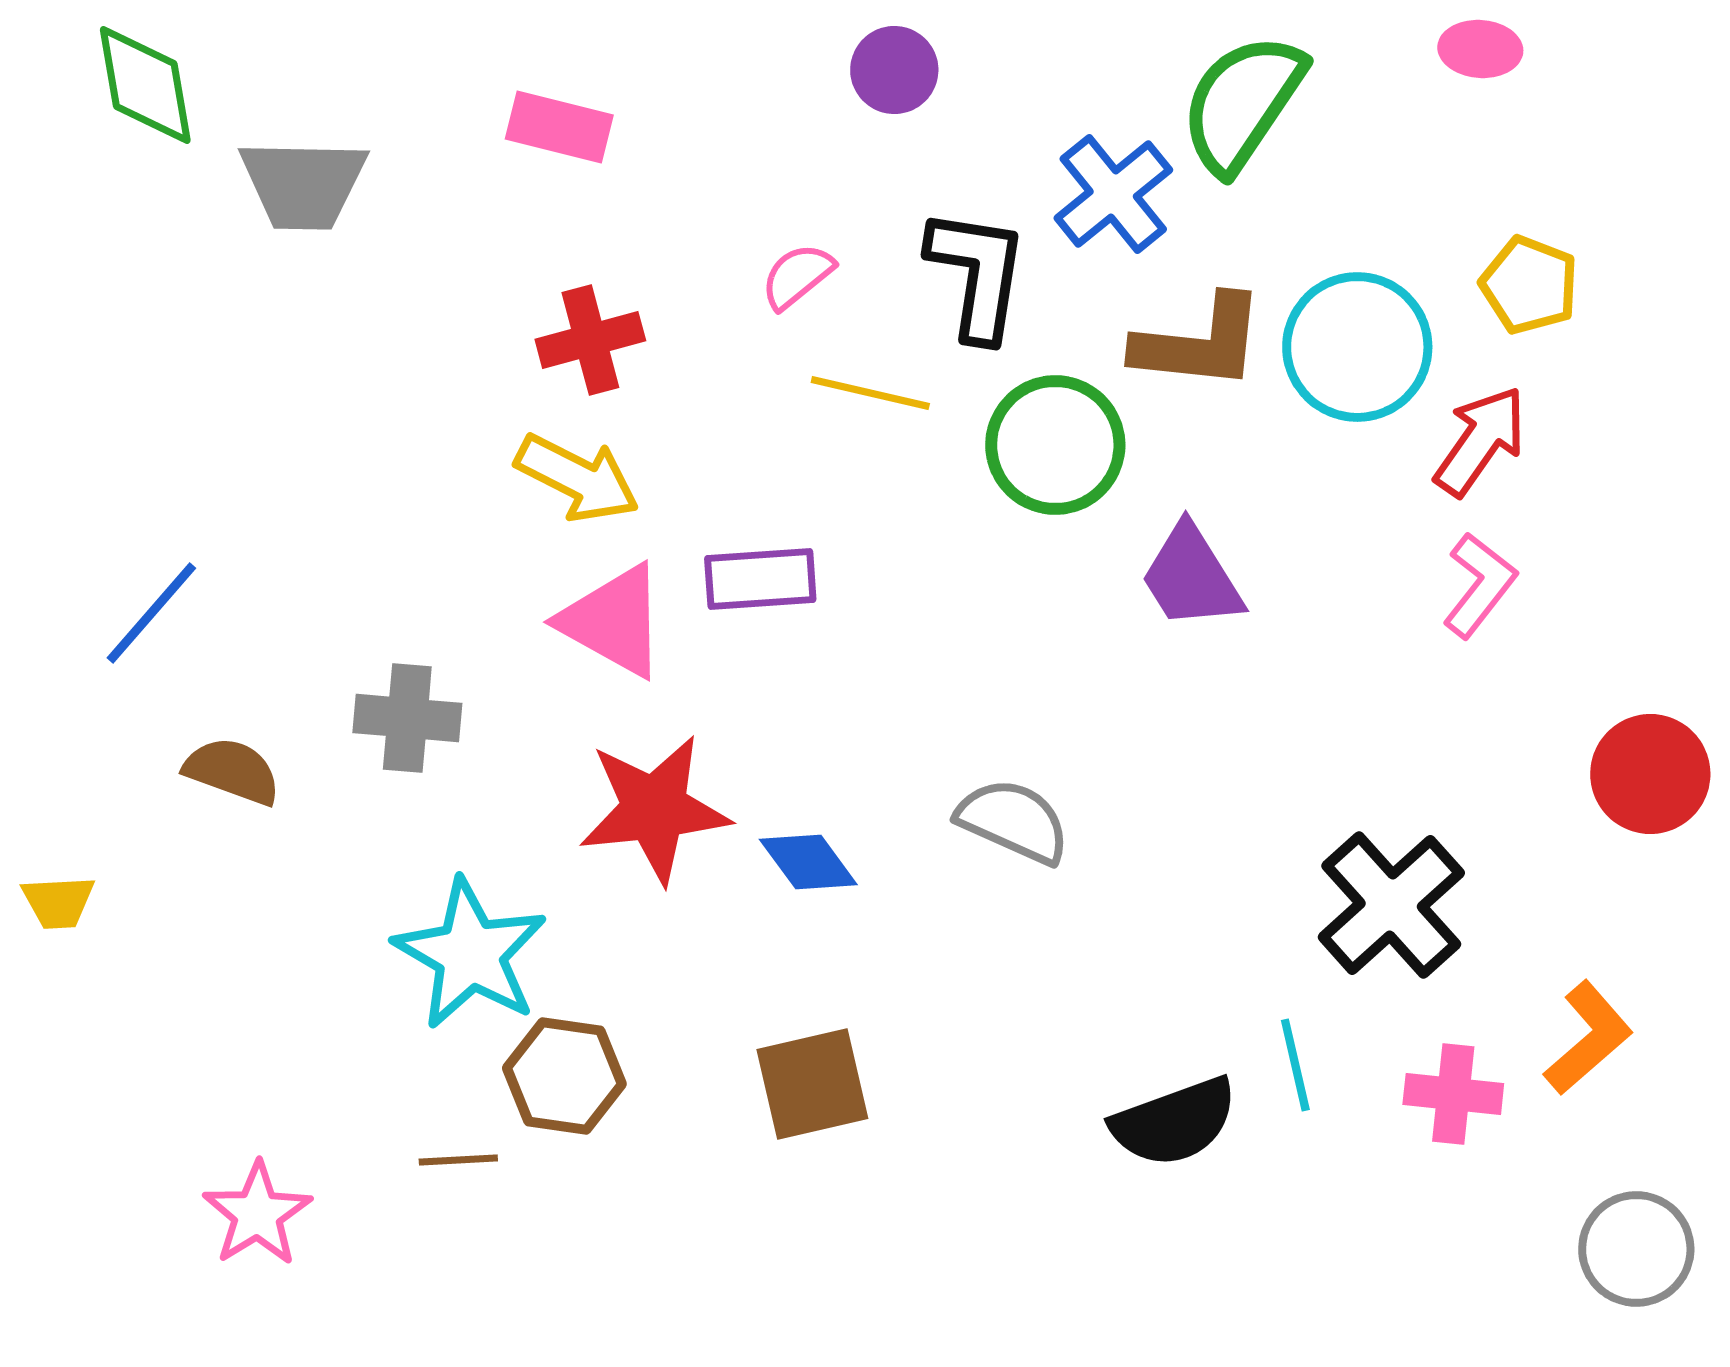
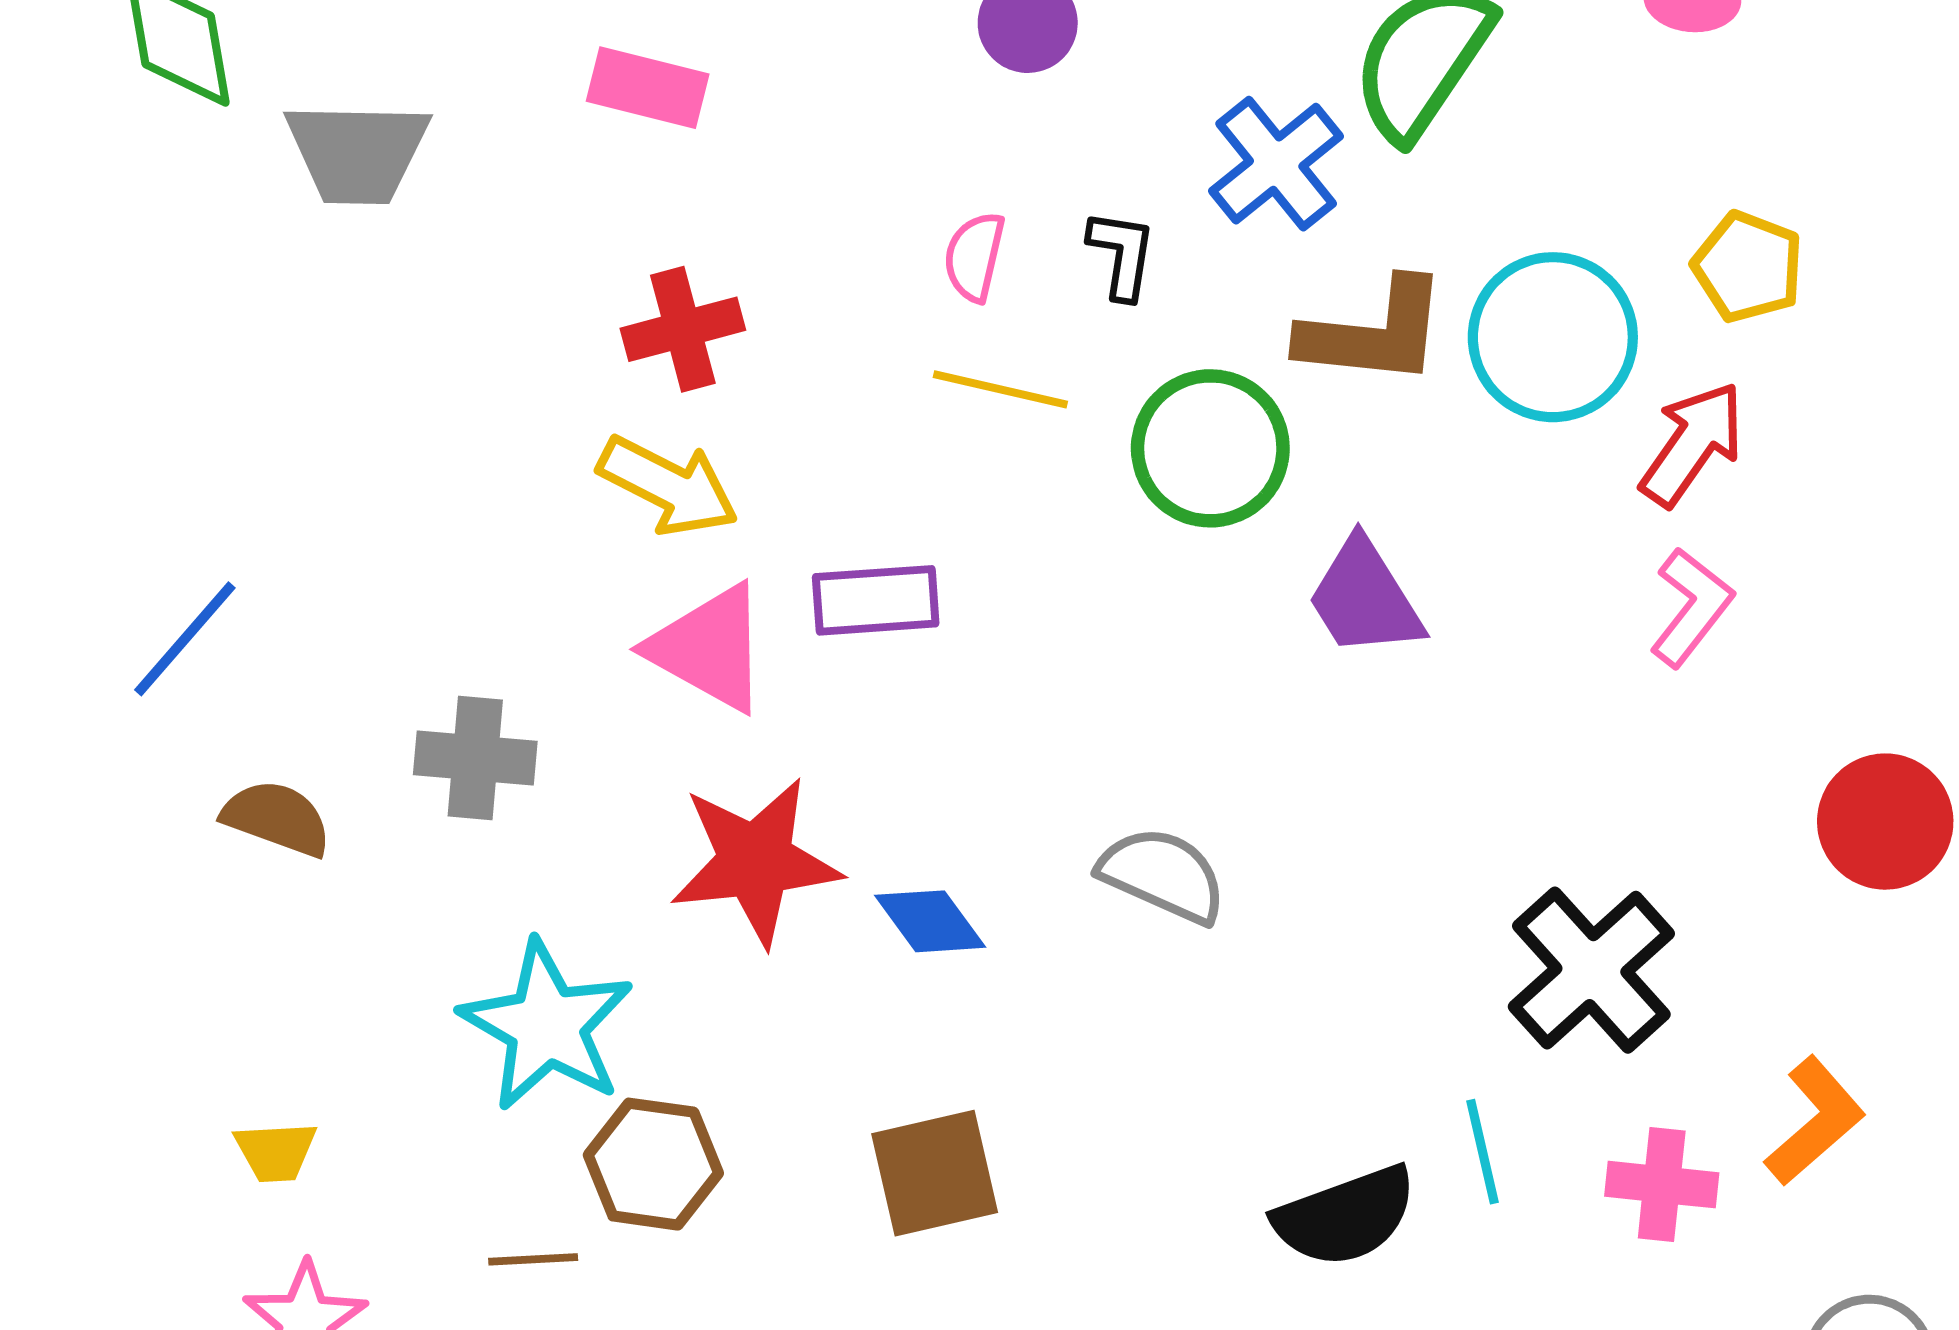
black L-shape: (977, 274) -> (1122, 254), size x0.6
pink semicircle: (797, 276) -> (974, 257), moved, turned -38
yellow trapezoid: (58, 902) -> (276, 1152), moved

